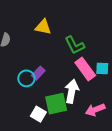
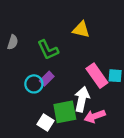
yellow triangle: (43, 27) -> (81, 30), moved
green L-shape: (75, 45) -> (48, 50), moved
pink arrow: (95, 110) -> (95, 116), moved

